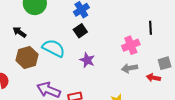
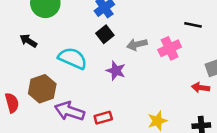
black line: (150, 28) -> (193, 25), turned -72
brown hexagon: (27, 57) -> (42, 89), moved
gray arrow: (130, 68) -> (137, 44), moved

